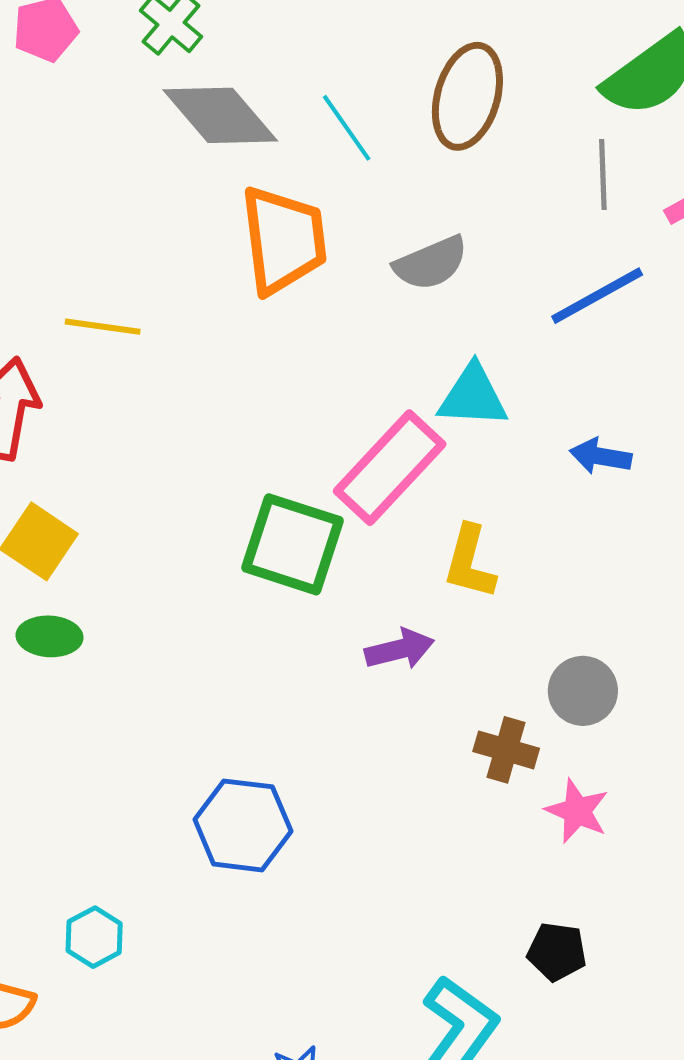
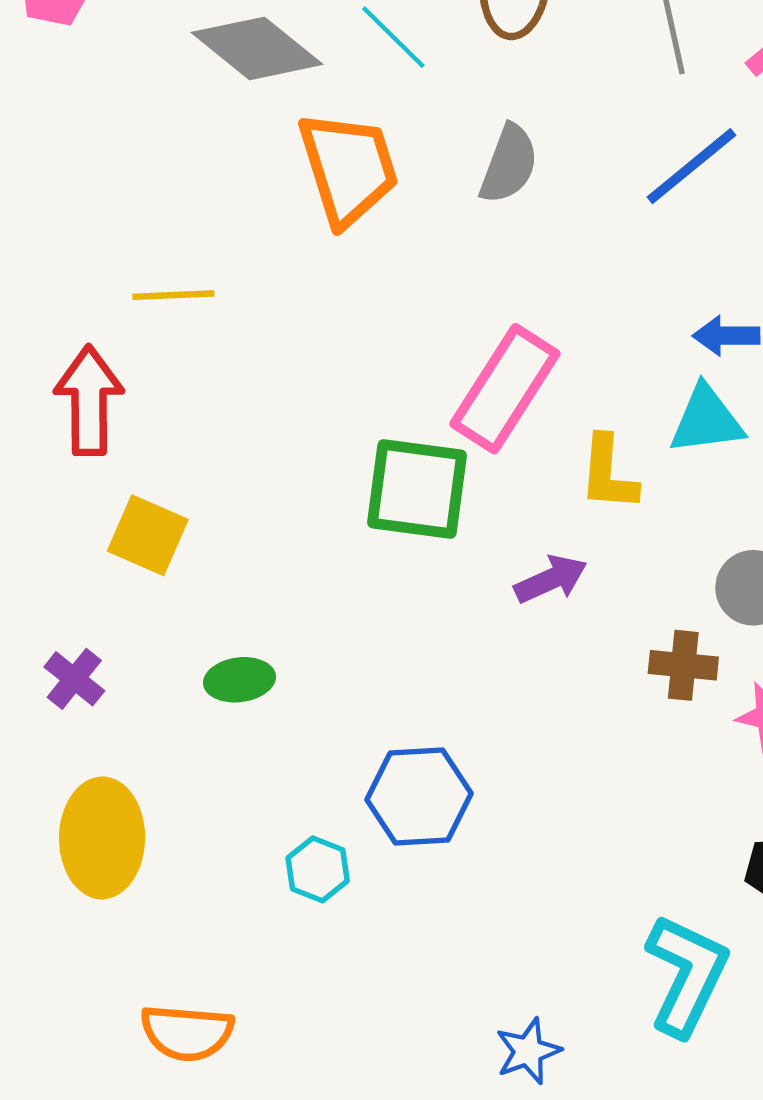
gray semicircle: (431, 263) -> (509, 164), turned -36
cyan triangle: (473, 396) -> (706, 420), moved
green ellipse: (49, 636) -> (239, 680), moved
cyan hexagon: (94, 937) -> (318, 869), moved

